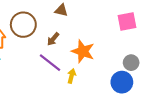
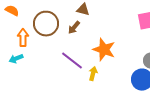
brown arrow: (53, 39) -> (74, 28), moved

